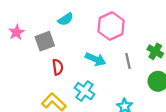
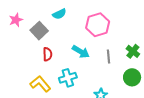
gray square: (45, 41) -> (39, 31), turned -30
cyan cross: (84, 91) -> (68, 78), turned 30

